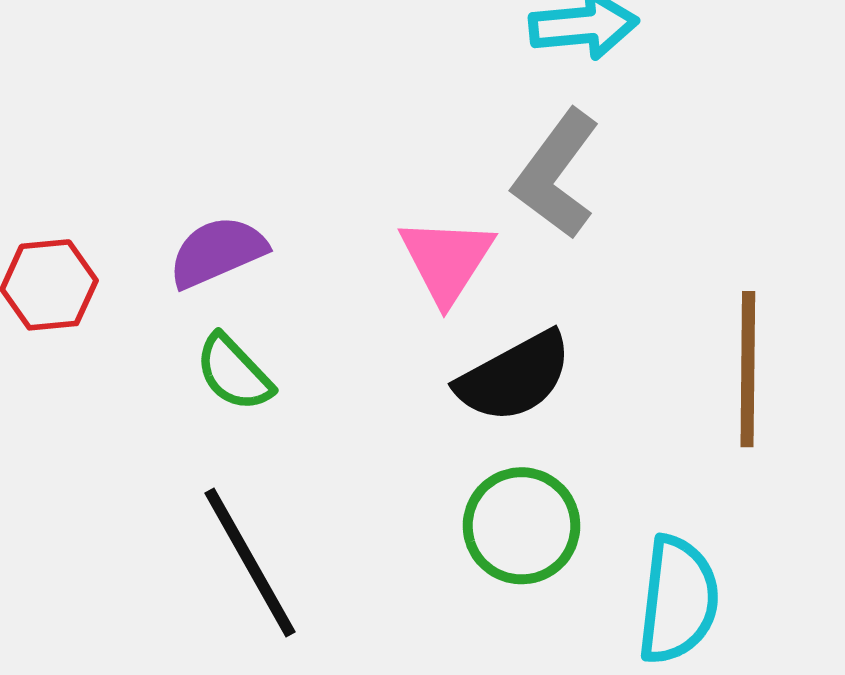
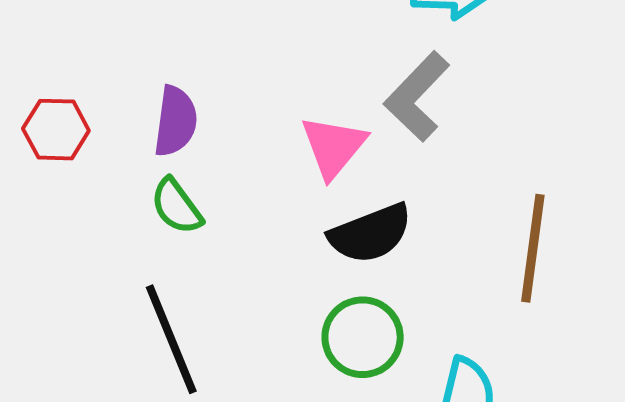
purple semicircle: (217, 252) -> (175, 121), turned 114

